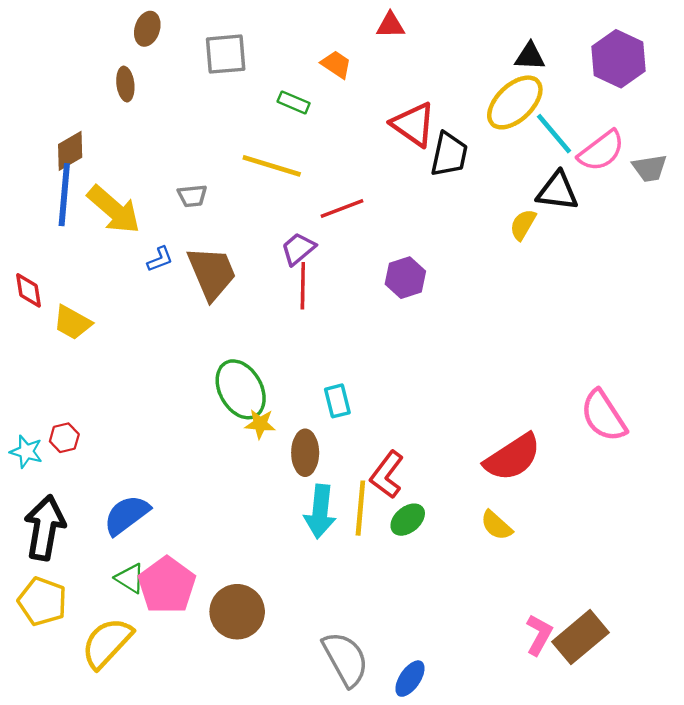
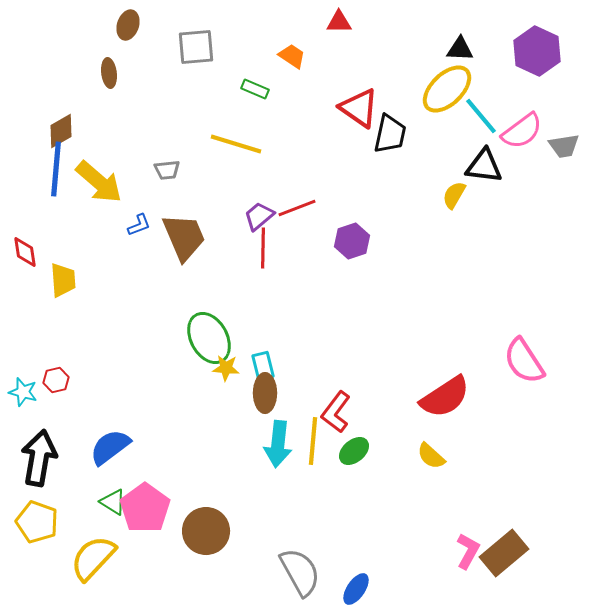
red line: (342, 208) -> (297, 208), moved
yellow trapezoid: (72, 323) -> (63, 280), turned -123
cyan rectangle: (337, 401) -> (263, 366), moved

